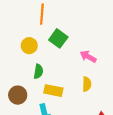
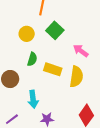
yellow semicircle: (87, 84) -> (76, 77), size x1.5
yellow rectangle: (53, 91) -> (53, 69), moved

